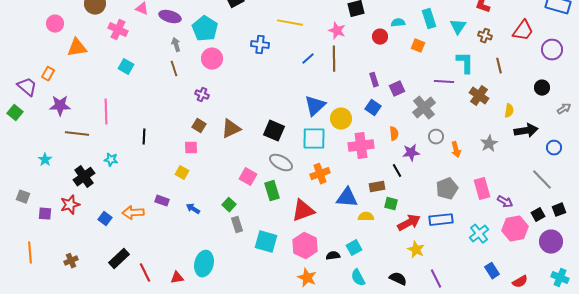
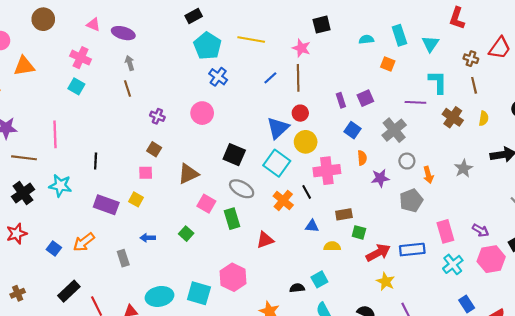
cyan pentagon: (205, 29) -> (207, 46), moved
pink cross: (118, 30) -> (81, 58), moved
brown cross: (485, 36) -> (471, 59), moved
red circle: (380, 37) -> (300, 113), moved
blue cross: (260, 45) -> (218, 77), moved, turned 30
pink circle: (212, 59) -> (202, 113), moved
purple square: (397, 89) -> (365, 98), moved
blue square: (373, 108) -> (353, 130), moved
yellow semicircle: (509, 111) -> (484, 118), moved
brown triangle: (231, 129) -> (188, 174), moved
cyan square: (314, 139) -> (277, 163), turned 35
cyan star: (111, 160) -> (60, 186), size x1.5
black line: (397, 171) -> (307, 192), moved
orange cross: (320, 174) -> (283, 200), turned -30
black cross: (84, 177) -> (23, 193), moved
gray pentagon: (447, 189) -> (411, 200), moved
pink rectangle: (482, 189) -> (445, 231), moved
blue triangle: (347, 198) -> (312, 226), size x0.6
purple rectangle: (162, 201) -> (106, 205), moved, size x1.6
blue arrow: (193, 209) -> (148, 238), turned -32
red triangle: (303, 211) -> (265, 240), size x0.7
orange arrow: (133, 213) -> (84, 242), turned -35
gray rectangle: (237, 225) -> (123, 258), moved
cyan square: (266, 242) -> (199, 293), moved
pink hexagon: (305, 246) -> (233, 277), moved
cyan ellipse: (204, 264) -> (159, 296), turned 65

